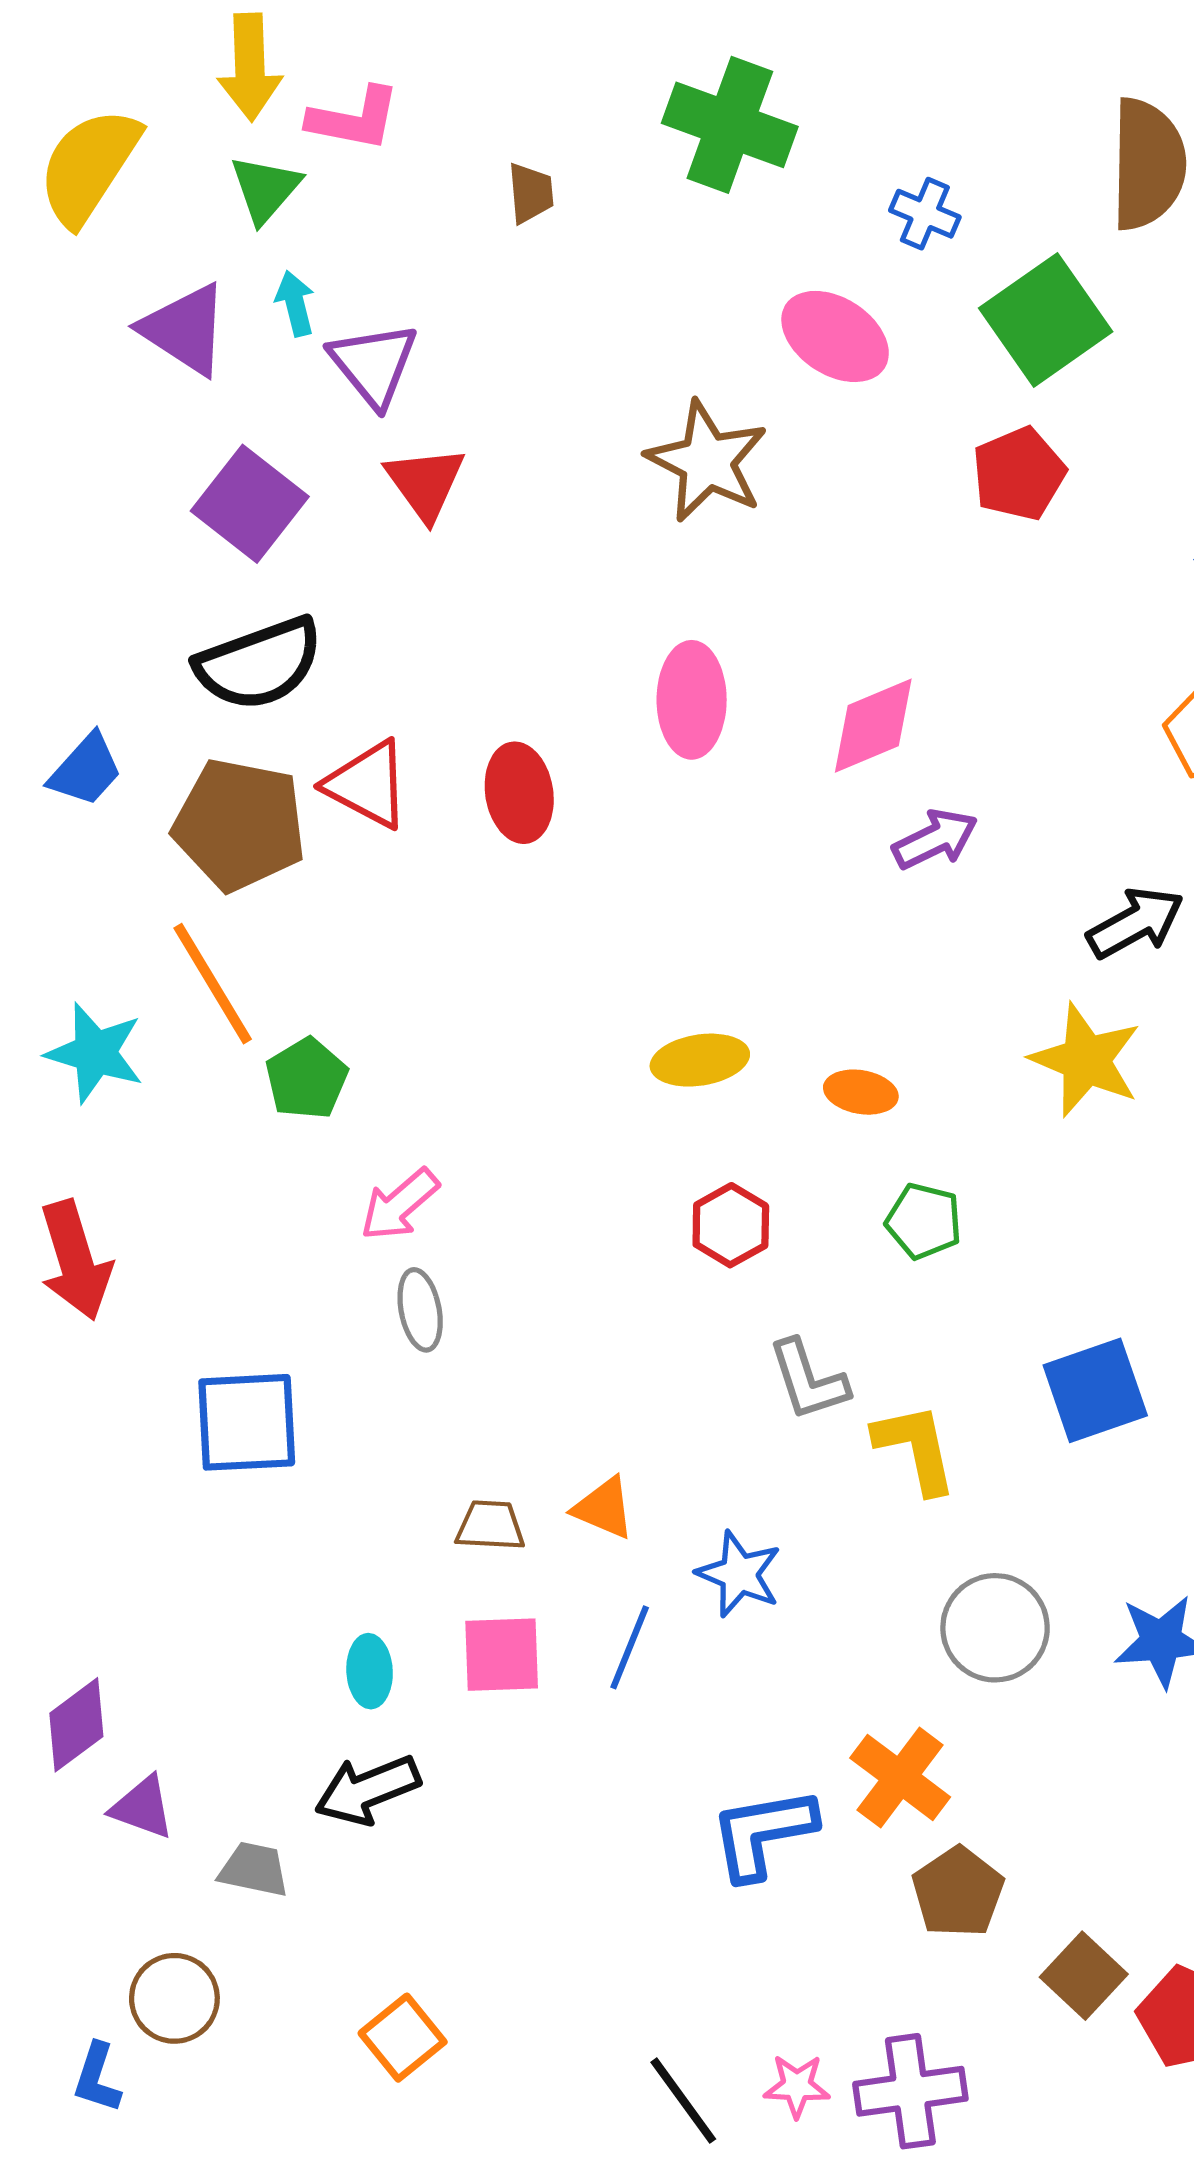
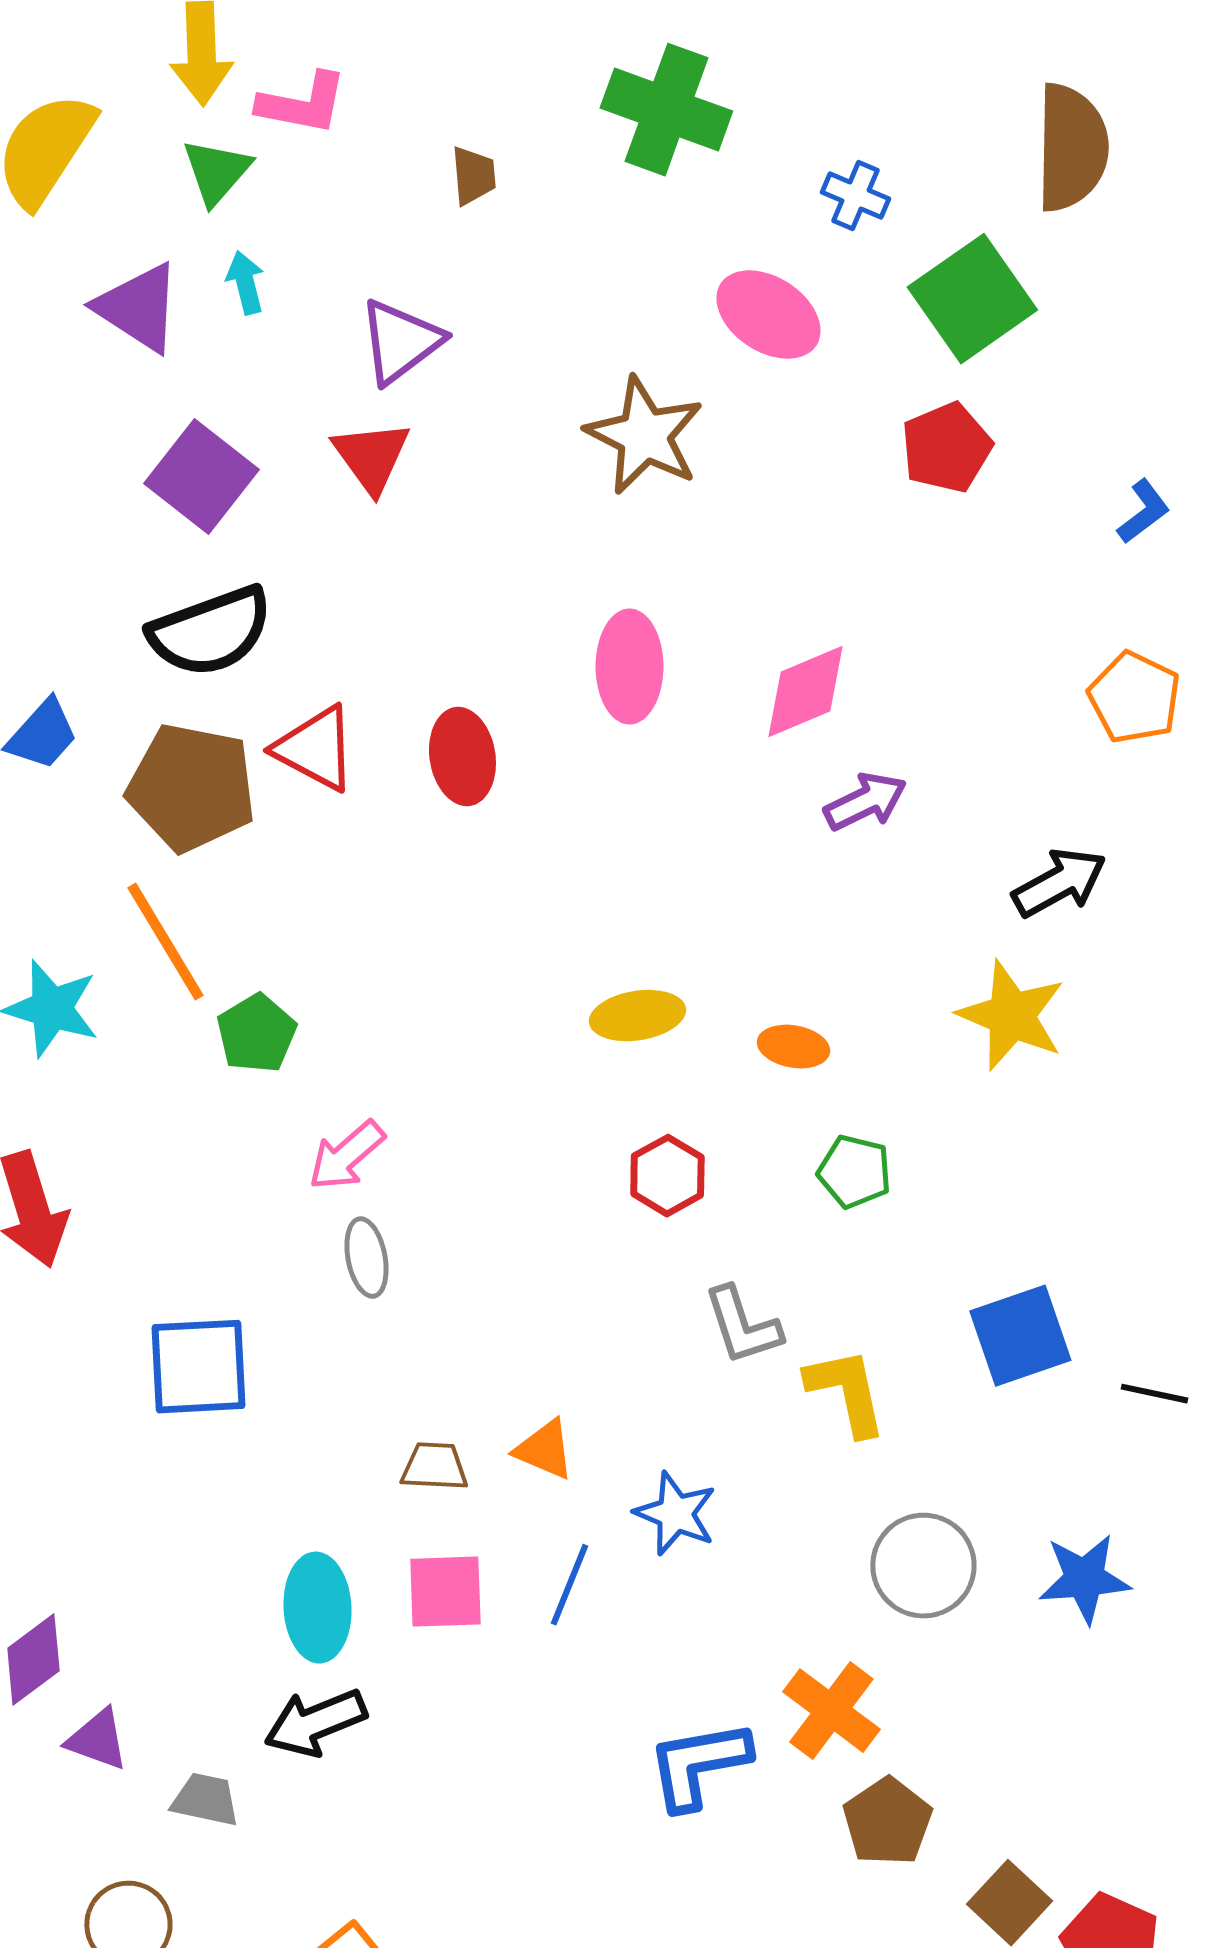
purple triangle: (374, 364) -> (400, 342), moved, turned 32
cyan ellipse: (370, 1671) -> (317, 1608), size x1.5

